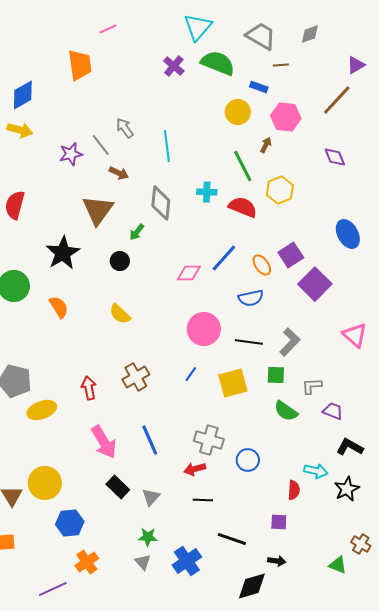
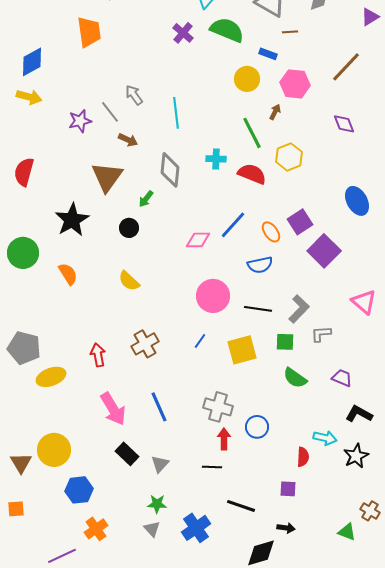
purple triangle: (356, 65) -> (370, 17), moved
gray L-shape: (312, 386) -> (321, 334), moved
red arrow: (195, 469) -> (224, 439), moved, turned 105

